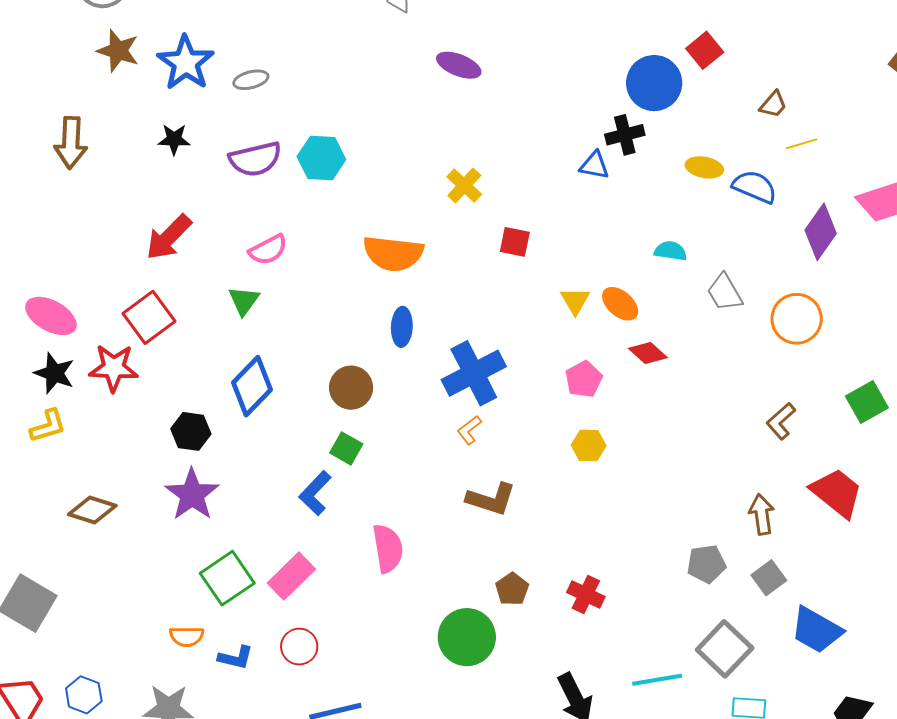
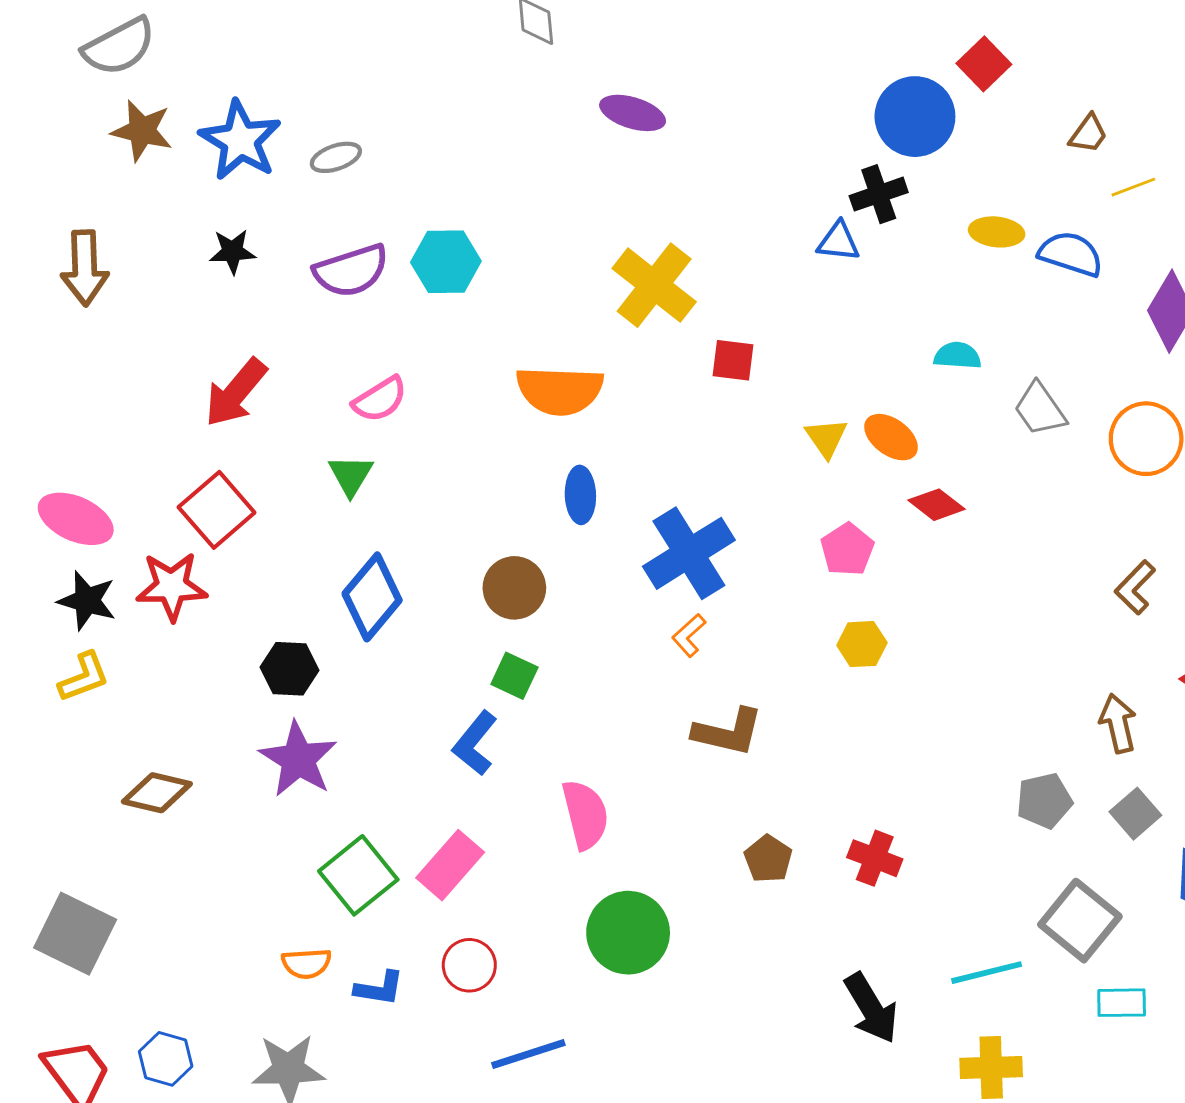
yellow cross: (464, 186) -> (654, 285), size x1.6
green circle: (467, 637) -> (628, 933), moved

